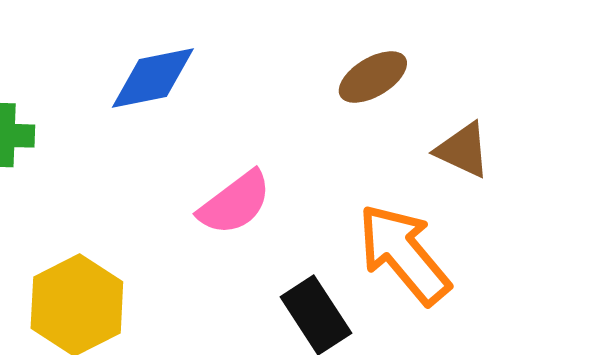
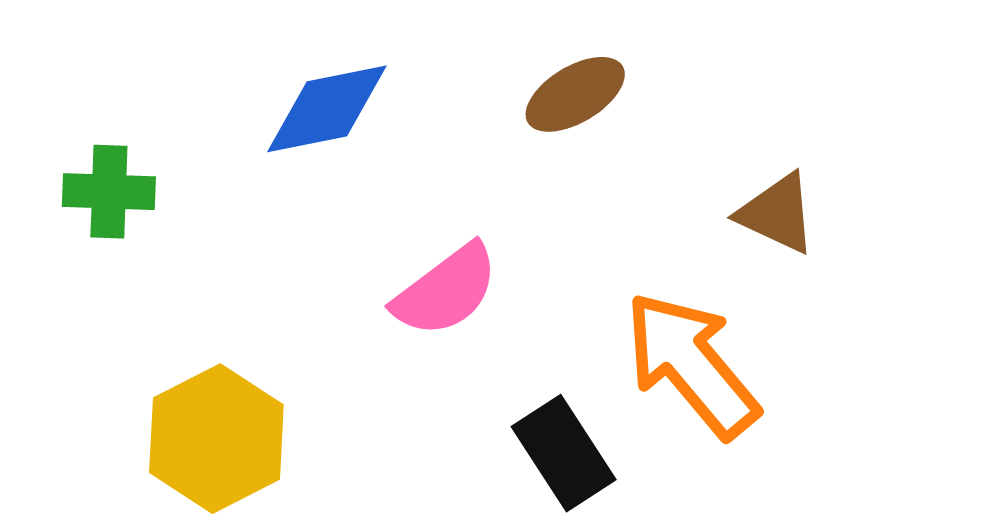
brown ellipse: (373, 77) -> (575, 94), moved

